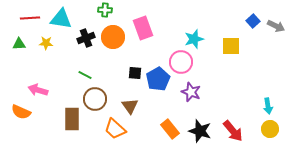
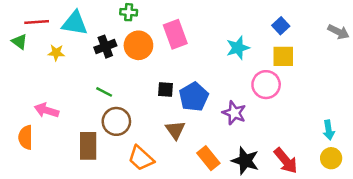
blue square: (253, 21) -> (281, 26), moved
green triangle: (19, 44) -> (19, 42), moved, turned 40
pink circle: (181, 62) -> (266, 85), moved
brown triangle: (130, 106) -> (175, 130), moved
orange semicircle: (21, 112) -> (26, 137), turned 66

